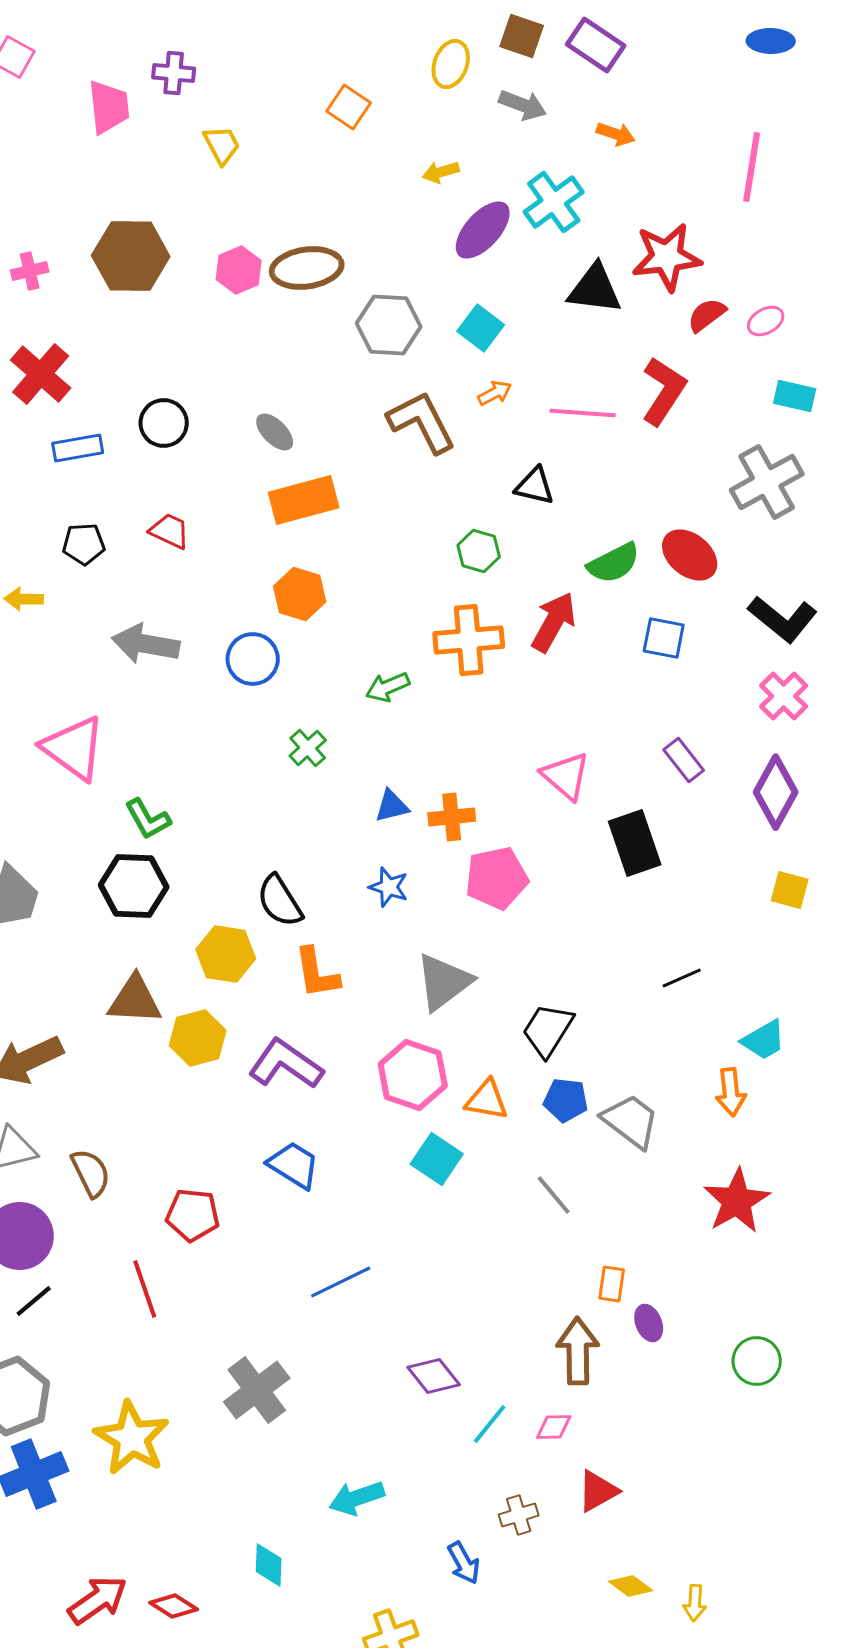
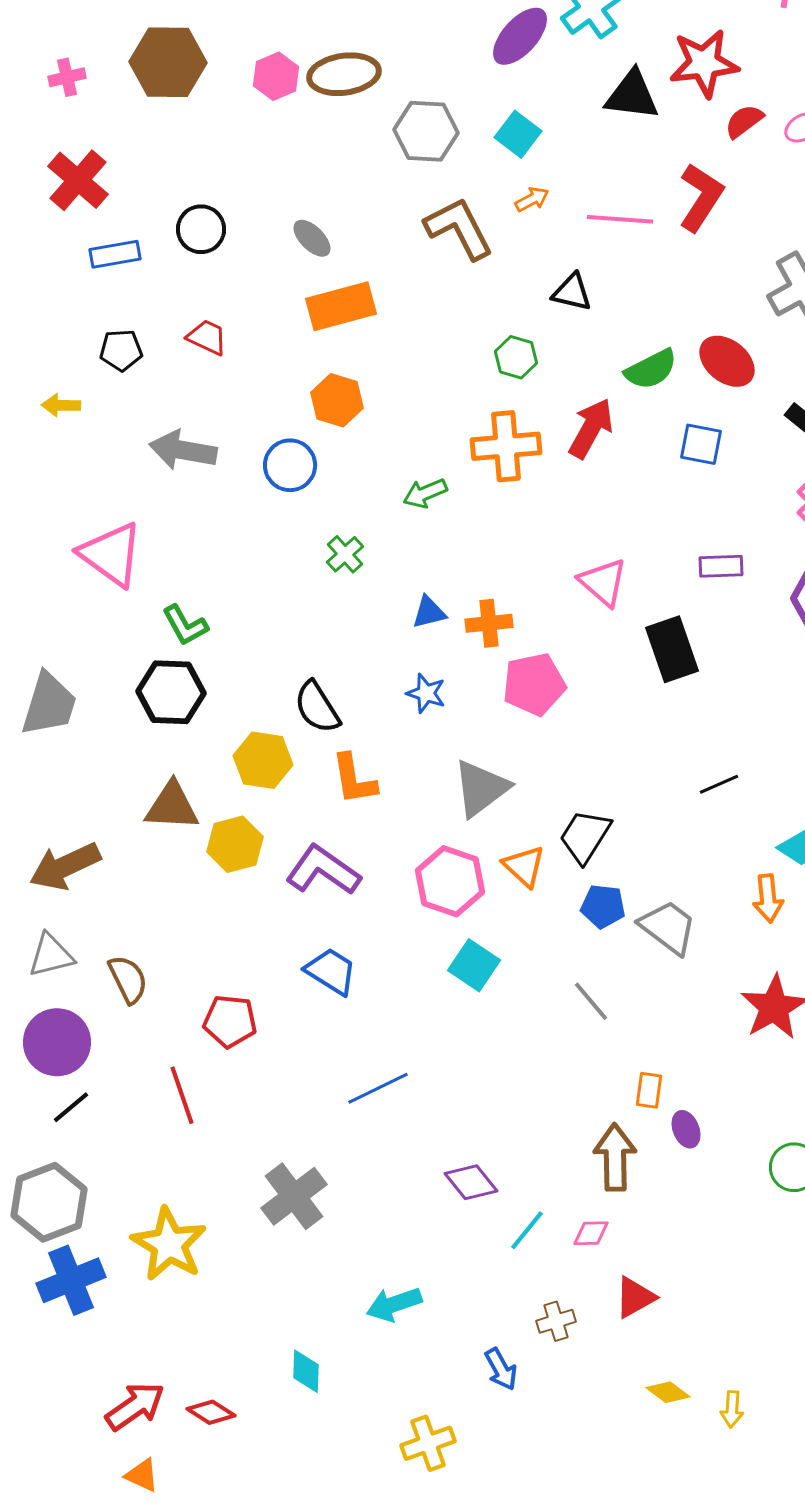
purple rectangle: (684, 760) -> (721, 566), turned -54
orange triangle: (487, 1100) -> (524, 866), moved, turned 33

